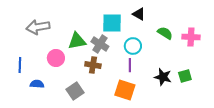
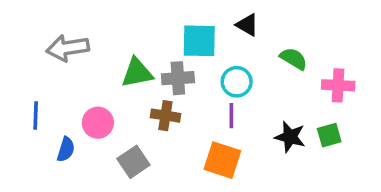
pink cross: (191, 37) -> (338, 85), moved
gray cross: (100, 44) -> (178, 78), turned -36
pink circle: (56, 58) -> (98, 123), moved
blue semicircle: (37, 84) -> (66, 149), turned 104

